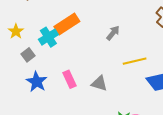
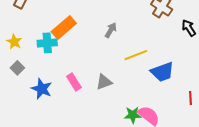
cyan cross: (48, 37) -> (47, 43), turned 36
gray square: (28, 55) -> (17, 68), moved
gray triangle: (99, 83) -> (104, 82), turned -30

